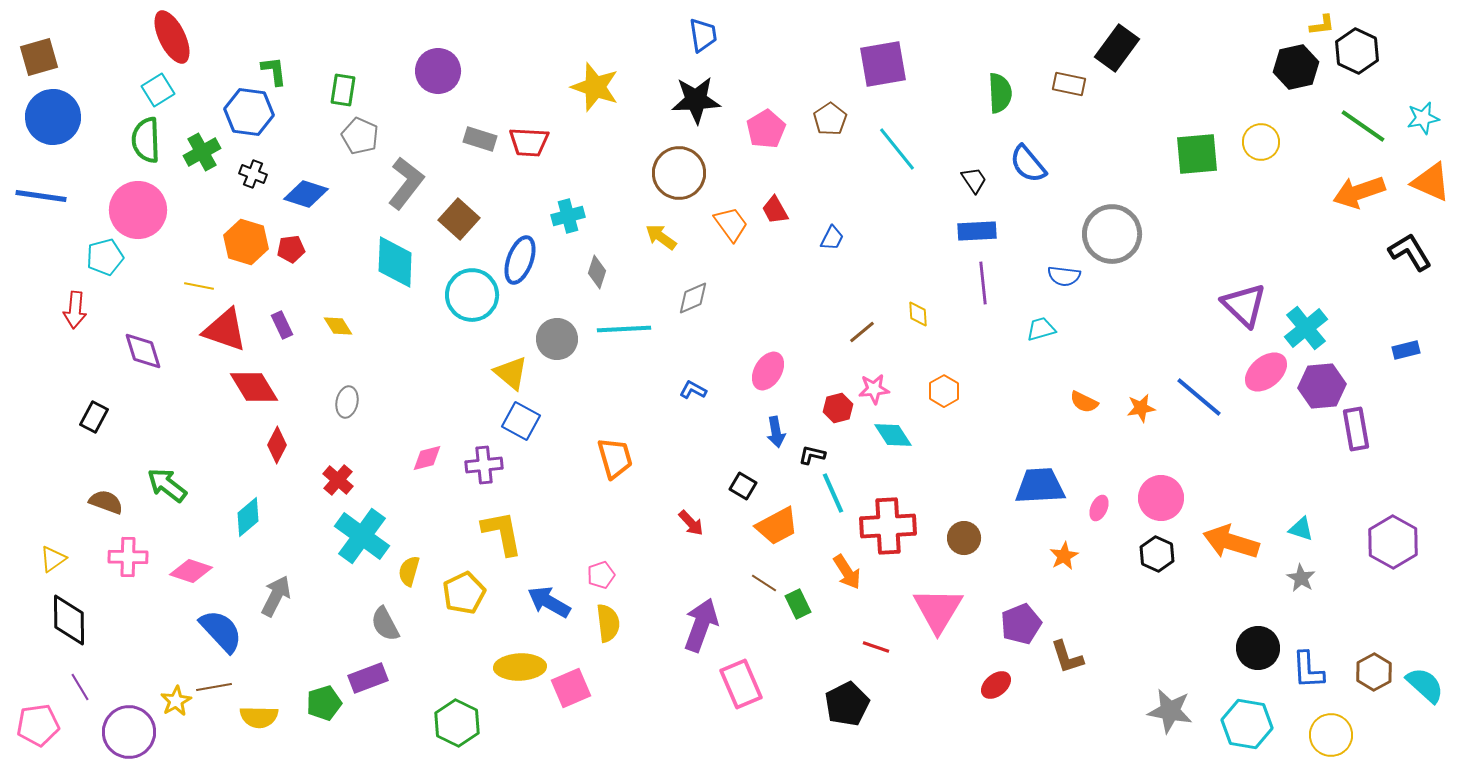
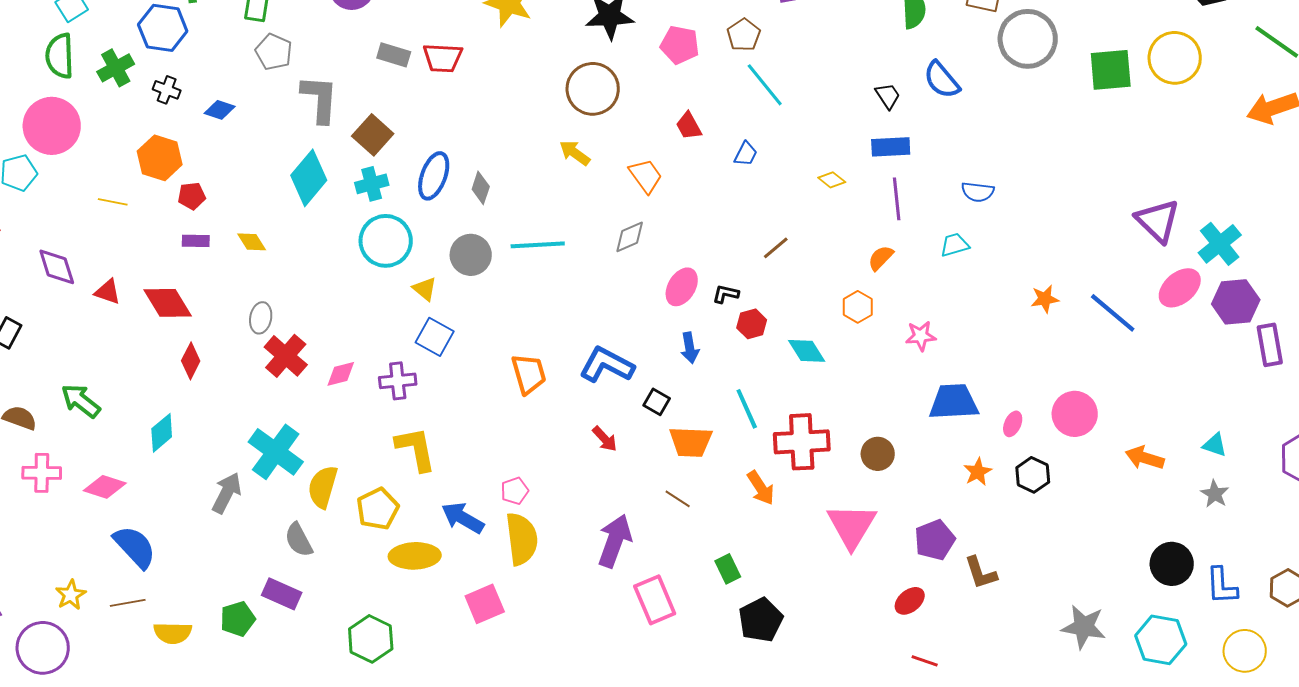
pink pentagon: (766, 129) -> (680, 45), turned -30
yellow circle: (1261, 142) -> (1175, 58), size x1.4
cyan line: (897, 149) -> (765, 85), moved
gray L-shape: (406, 183) -> (320, 99), turned -34
blue diamond: (306, 194) -> (220, 110), size x0.7
cyan cross: (568, 216) -> (372, 184), moved
orange trapezoid: (731, 224) -> (646, 176), moved
gray circle: (1112, 234) -> (1028, 39), moved
red pentagon: (291, 249) -> (192, 196), moved
cyan diamond: (395, 262) -> (309, 178), turned 38
gray diamond: (597, 272) -> (481, 188), moved
cyan circle: (472, 295) -> (386, 241), moved
gray diamond: (693, 298) -> (630, 237), moved
yellow diamond: (918, 314) -> (832, 180), moved, turned -48
purple rectangle: (282, 325) -> (196, 241), turned -64
red triangle: (225, 330) -> (108, 292), moved, size x0.6
yellow triangle: (511, 373) -> (425, 289), size x0.7
pink star: (874, 389) -> (921, 336), moved
blue L-shape: (693, 390) -> (607, 365), moved, size x2.0
orange semicircle: (1084, 402) -> (881, 258), moved, turned 108
orange star: (1141, 408) -> (1045, 299), moved
black L-shape: (812, 455) -> (726, 294), moved
red cross: (338, 480) -> (286, 356), moved, size x1.4
orange trapezoid: (777, 526) -> (691, 442), turned 30
orange arrow: (1231, 542) -> (1145, 458), size x0.7
black hexagon: (1157, 554) -> (1033, 475), moved
yellow semicircle: (409, 571) -> (323, 487), size x1.4
gray arrow: (276, 596) -> (227, 493), moved
green rectangle: (798, 604) -> (728, 569), moved
yellow semicircle: (608, 623) -> (522, 539), size x1.4
red line: (876, 647) -> (925, 661), moved
yellow ellipse: (520, 667) -> (415, 556), moved
purple rectangle: (368, 678) -> (282, 594), turned 45
yellow star: (176, 701) -> (71, 595), moved

